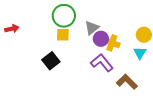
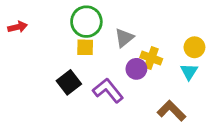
red arrow: (12, 29) -> (18, 27), moved
purple circle: (101, 39) -> (136, 69), moved
purple L-shape: (102, 63) -> (108, 90), moved

